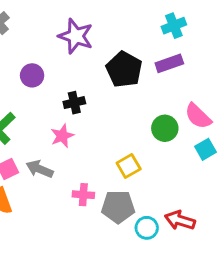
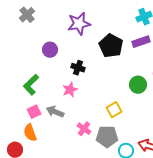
purple star: (76, 36) -> (79, 24), turned -30
black cross: (74, 103) -> (78, 68), turned 32
pink cross: (83, 195) -> (84, 129), turned 32

